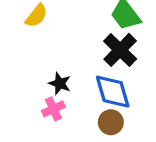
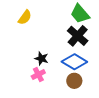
blue diamond: (113, 92) -> (74, 62), turned -40

